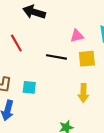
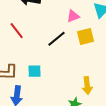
black line: (56, 57) -> (56, 39), turned -42
yellow arrow: (83, 93) -> (87, 86), moved

